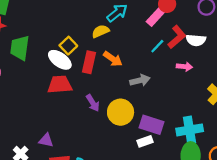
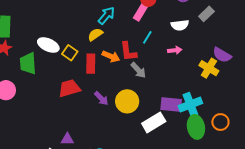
red L-shape: (177, 37) -> (128, 52), moved, turned 135
white ellipse: (60, 60) -> (48, 45), moved
gray arrow: (140, 80) -> (138, 70), turned 72
purple rectangle: (151, 125) -> (171, 105), moved
white rectangle: (145, 141) -> (154, 122), size x1.6

